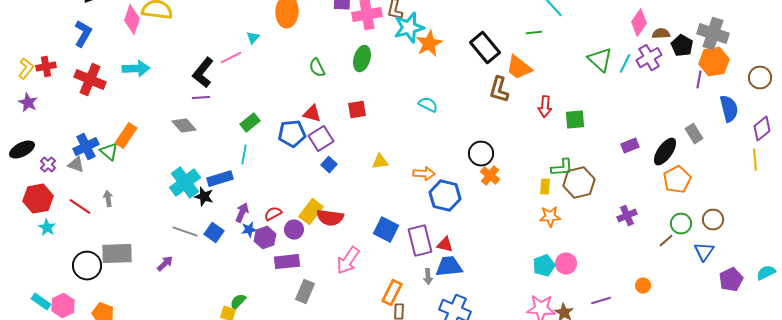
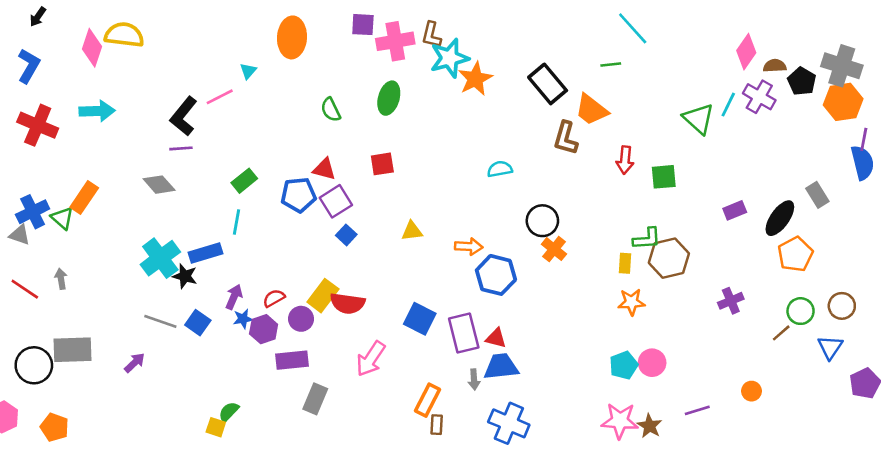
purple cross: (649, 58) -> (759, 97), turned -30
green triangle: (600, 60) -> (699, 119), moved
purple line: (699, 80) -> (864, 139), moved
cyan semicircle: (428, 105) -> (500, 169), moved, turned -36

